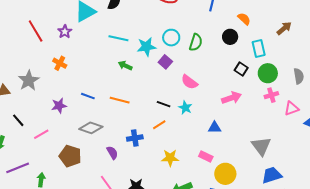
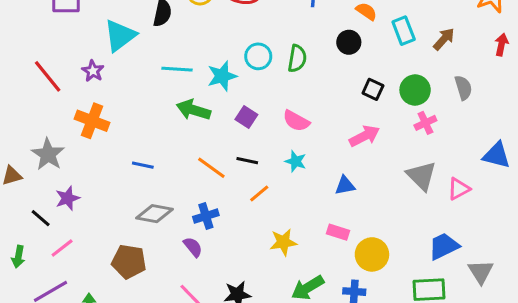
brown arrow: (284, 28) -> (444, 39), moved
cyan rectangle: (259, 48) -> (404, 31), moved
purple square: (165, 62) -> (246, 117), moved
orange cross: (60, 63) -> (92, 121), size x1.5
green arrow: (125, 66) -> (194, 110), size x1.5
orange line: (120, 100) -> (211, 168), moved, turned 30
black line: (164, 104) -> (247, 161), moved
purple star: (59, 106) -> (68, 198), moved
pink triangle: (292, 108) -> (459, 189), moved
pink line: (41, 134) -> (62, 248), moved
blue cross: (135, 138) -> (206, 216), moved
gray triangle: (261, 146) -> (421, 176), moved

